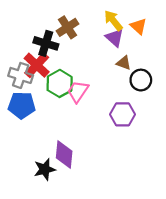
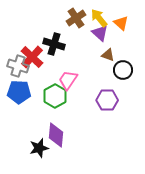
brown cross: (68, 27) -> (76, 18), moved
black cross: (46, 43) -> (54, 44), moved
green hexagon: (60, 83) -> (55, 96), moved

